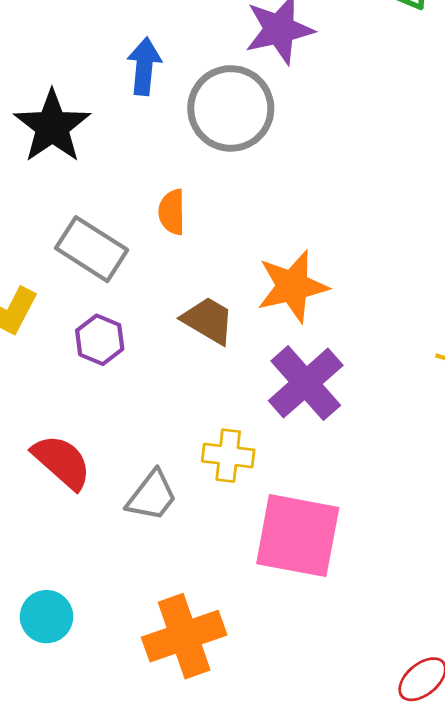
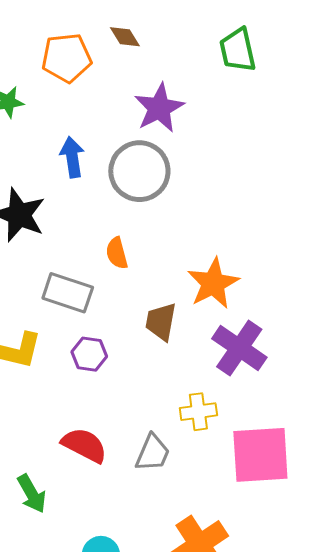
brown trapezoid: (208, 320) -> (161, 322), turned -96

